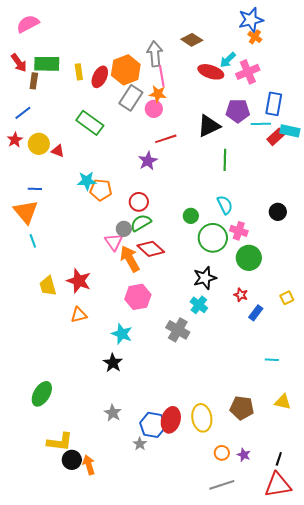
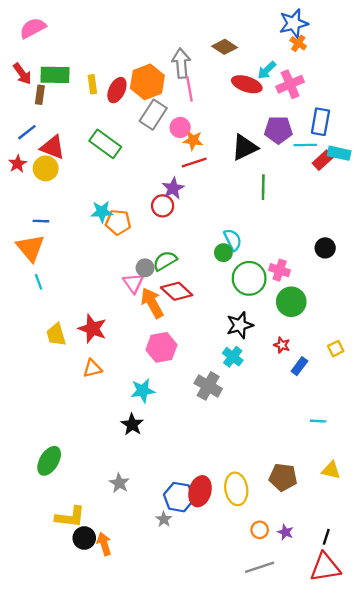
orange star: (158, 94) -> (193, 140), moved
red triangle: (58, 151) -> (53, 147), moved, size x1.6
red circle: (139, 202) -> (163, 206), moved
cyan semicircle: (225, 205) -> (233, 240), moved
cyan star: (122, 334) -> (143, 391), turned -30
gray star: (113, 413) -> (119, 483), moved

